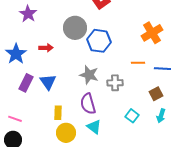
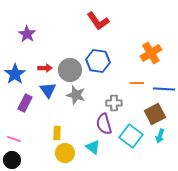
gray circle: (75, 28) -> (70, 70), moved
gray star: (89, 75) -> (76, 95), moved
blue triangle: (48, 82) -> (48, 90), moved
brown square: (156, 94) -> (155, 114), size x1.5
purple semicircle: (88, 104) -> (104, 124), moved
cyan square: (132, 116) -> (131, 136), size x1.6

